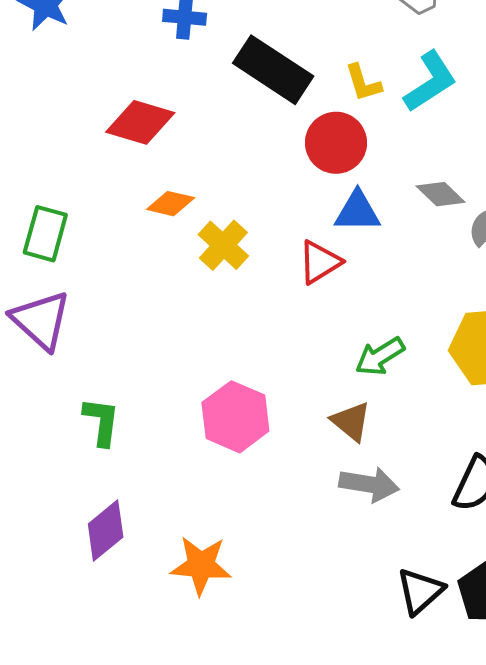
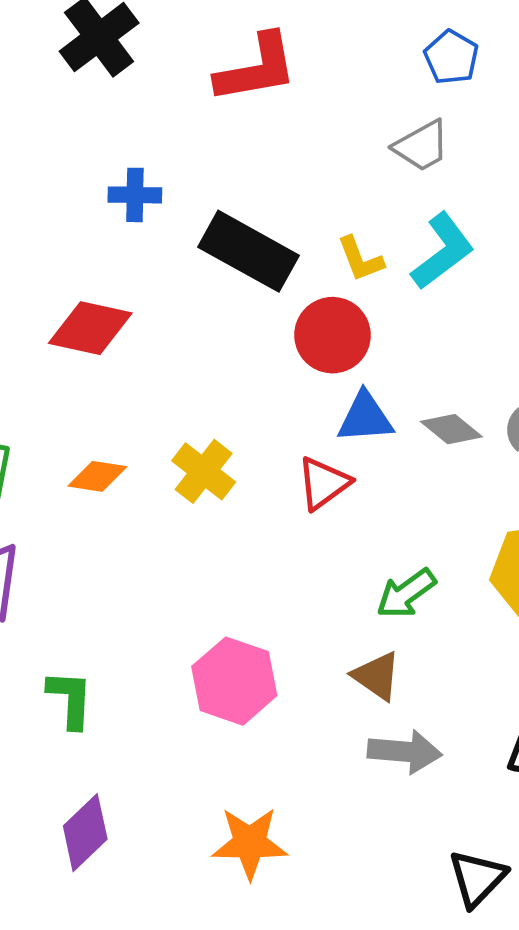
gray diamond: (441, 194) -> (451, 429), moved
orange diamond: (171, 204) -> (97, 476), moved
orange star: (201, 565) -> (250, 843), moved

